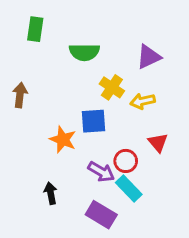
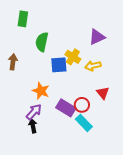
green semicircle: (84, 52) -> (42, 42), moved, turned 102
blue square: (94, 121) -> (59, 65), moved
purple arrow: (101, 172) -> (34, 112), moved, turned -78
purple rectangle: (101, 215) -> (66, 108), moved

